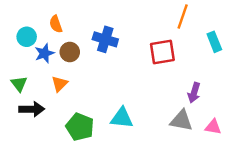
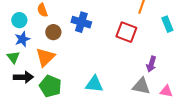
red square: (162, 52) -> (126, 32), turned 30
blue star: (44, 53) -> (22, 39), moved
orange triangle: (60, 84) -> (45, 57), size x1.5
green pentagon: (80, 127) -> (50, 86), moved

